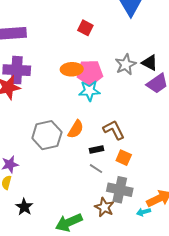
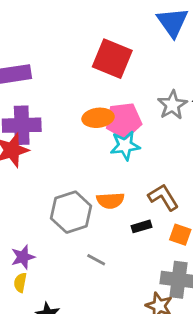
red square: (85, 28) -> (112, 59), size x1.8
orange semicircle: (76, 129) -> (110, 201), turned 60
gray line: (96, 169) -> (96, 260), moved

